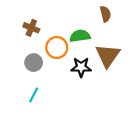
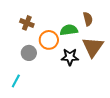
brown semicircle: (105, 14) -> (88, 19), moved
cyan line: (34, 95) -> (16, 81), moved

